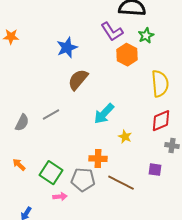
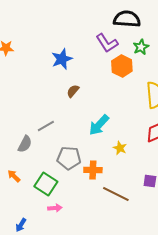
brown semicircle: (78, 80) -> (73, 91), size x0.6
gray semicircle: (22, 123) -> (25, 144), moved
gray pentagon: (83, 180) -> (69, 158), moved

